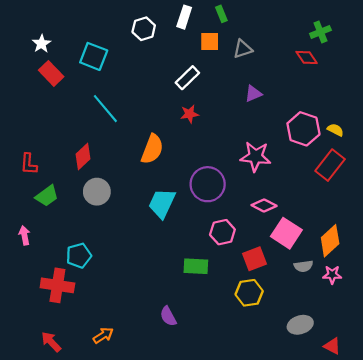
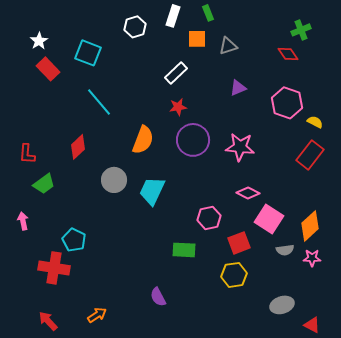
pink hexagon: (303, 129) -> (287, 103), moved
purple circle: (208, 184) -> (193, 140), moved
gray circle: (97, 192) -> (114, 180), moved
cyan pentagon: (79, 256) -> (74, 240), turned -30

